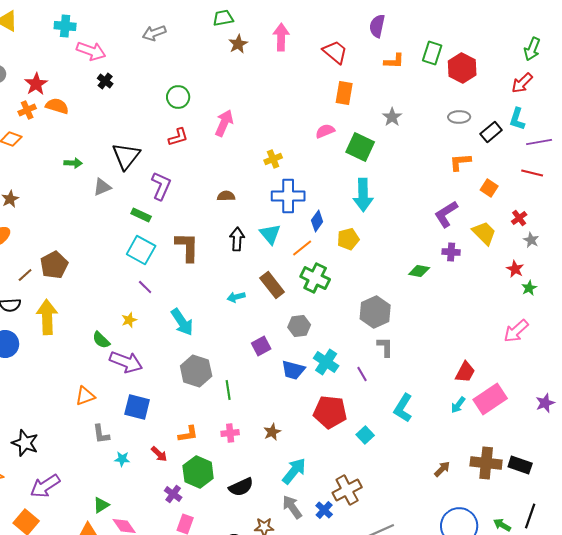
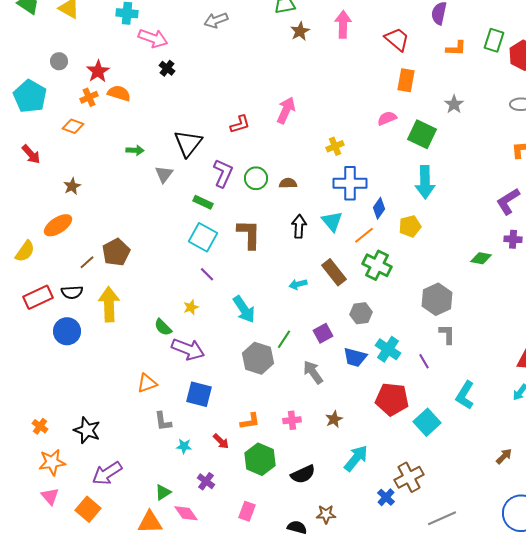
green circle: (178, 97) -> (256, 178), moved
gray triangle: (102, 187) -> (164, 174), turned -30
green line: (228, 390) -> (284, 339), moved, turned 42
cyan square: (365, 435) -> (427, 422), size x1.5
purple cross: (173, 494) -> (206, 481), moved
gray arrow: (292, 507) -> (313, 372), moved

